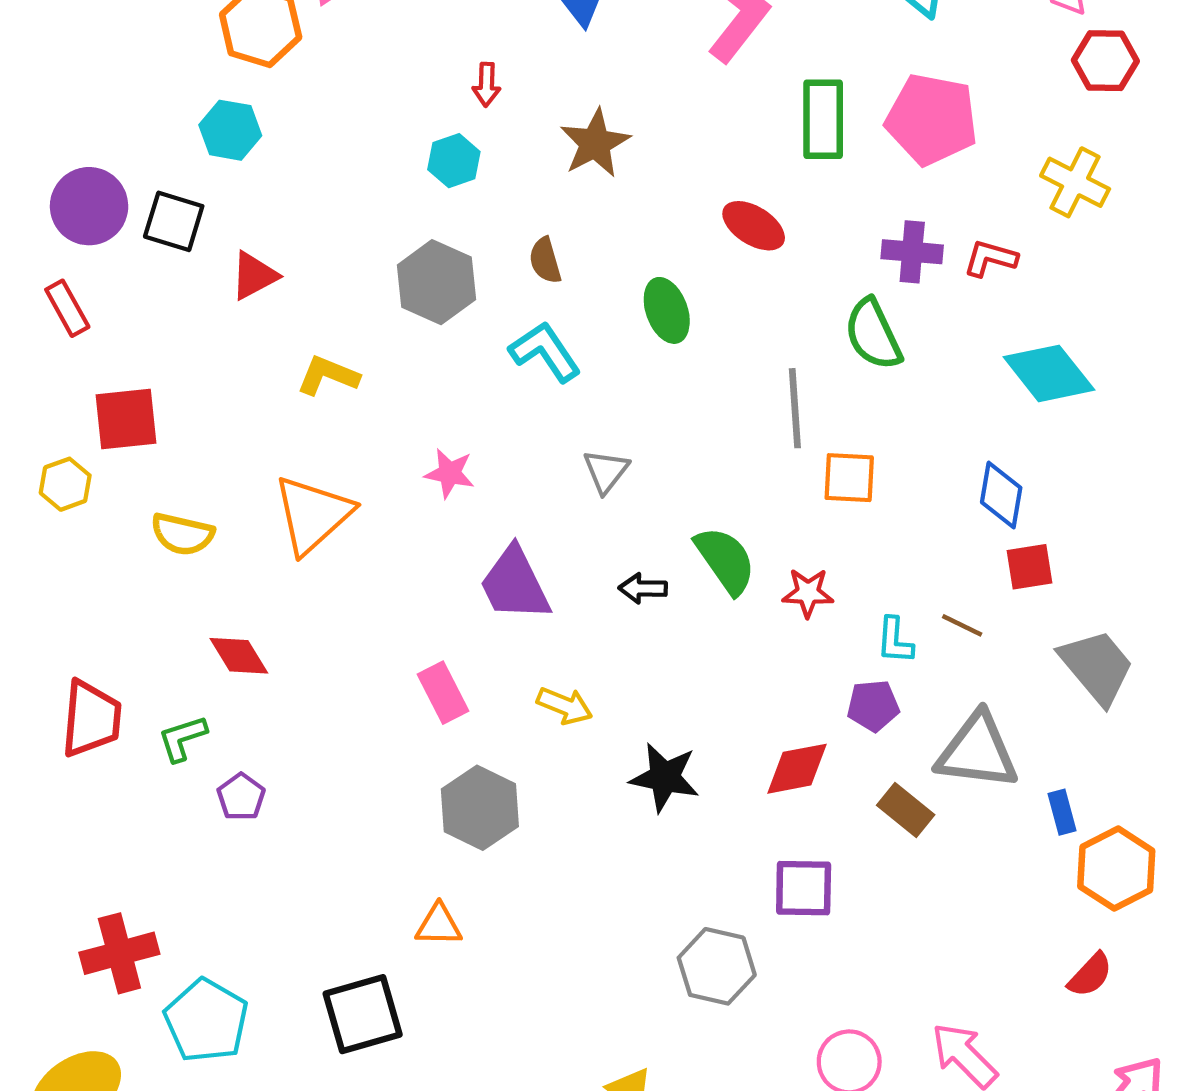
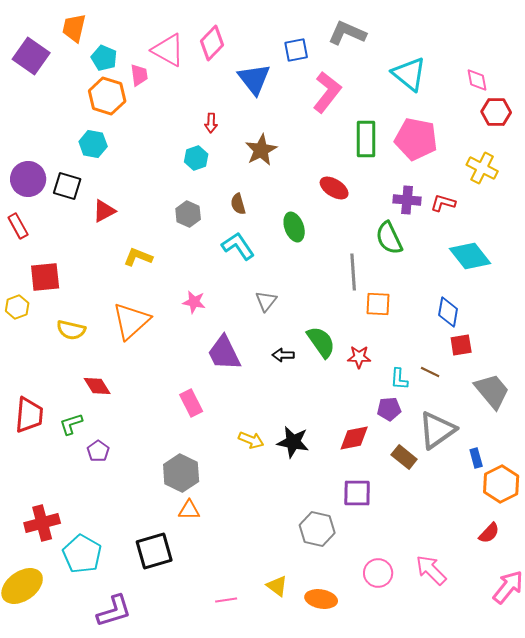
gray hexagon: (437, 282) -> (188, 214), size x0.7
yellow arrow: (565, 706) -> (251, 440), moved
gray triangle: (977, 751) -> (437, 430), turned -42
gray hexagon: (480, 808) -> (181, 473), moved

